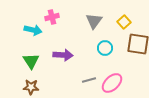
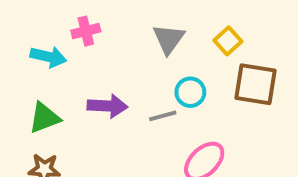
green triangle: (31, 61) -> (44, 118), turned 42
gray line: (89, 80) -> (163, 116), moved

